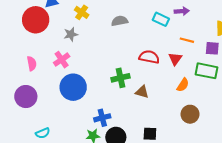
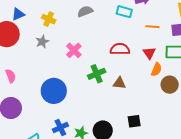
gray semicircle: (120, 21) -> (85, 11), moved
red triangle: (175, 59) -> (149, 53), moved
pink cross: (62, 60) -> (74, 50), moved
brown circle: (190, 114) -> (170, 85), moved
blue cross: (102, 118) -> (60, 128), moved

